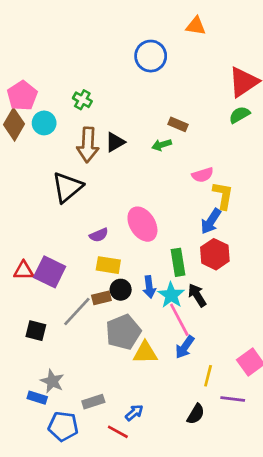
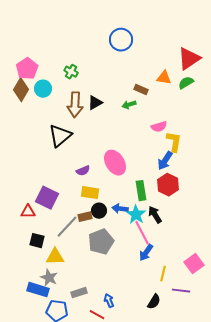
orange triangle: (196, 26) -> (164, 78), moved
red triangle: (24, 271) -> (28, 212), moved
blue arrow: (149, 287) -> (120, 209), turned 105
yellow triangle: (145, 353) -> (55, 257), moved
blue rectangle: (37, 398) -> (38, 290), size x1.5
blue arrow: (134, 413) -> (109, 301), turned -72

